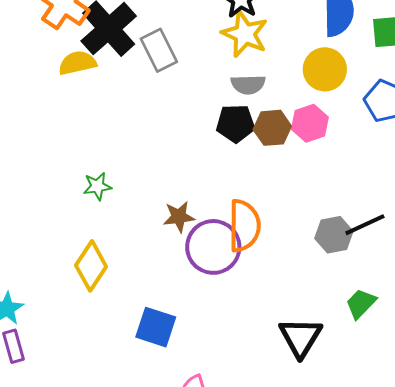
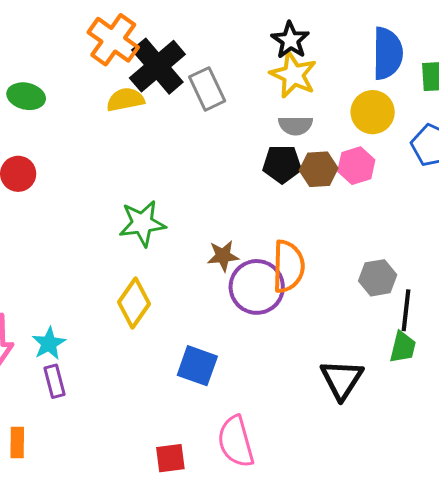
green star: (97, 186) -> (142, 223), size x1.6
black line: (365, 225) -> (406, 310), moved, turned -60
green trapezoid: (361, 304) -> (403, 347), turned 148

